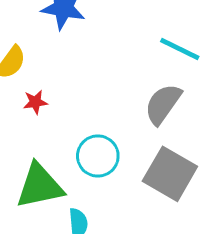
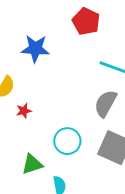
green triangle: (40, 186) -> (32, 164), size x0.7

